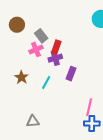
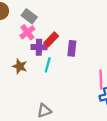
red rectangle: (56, 47) -> (51, 39), moved, turned 40
purple cross: (55, 58) -> (39, 47), moved, turned 32

